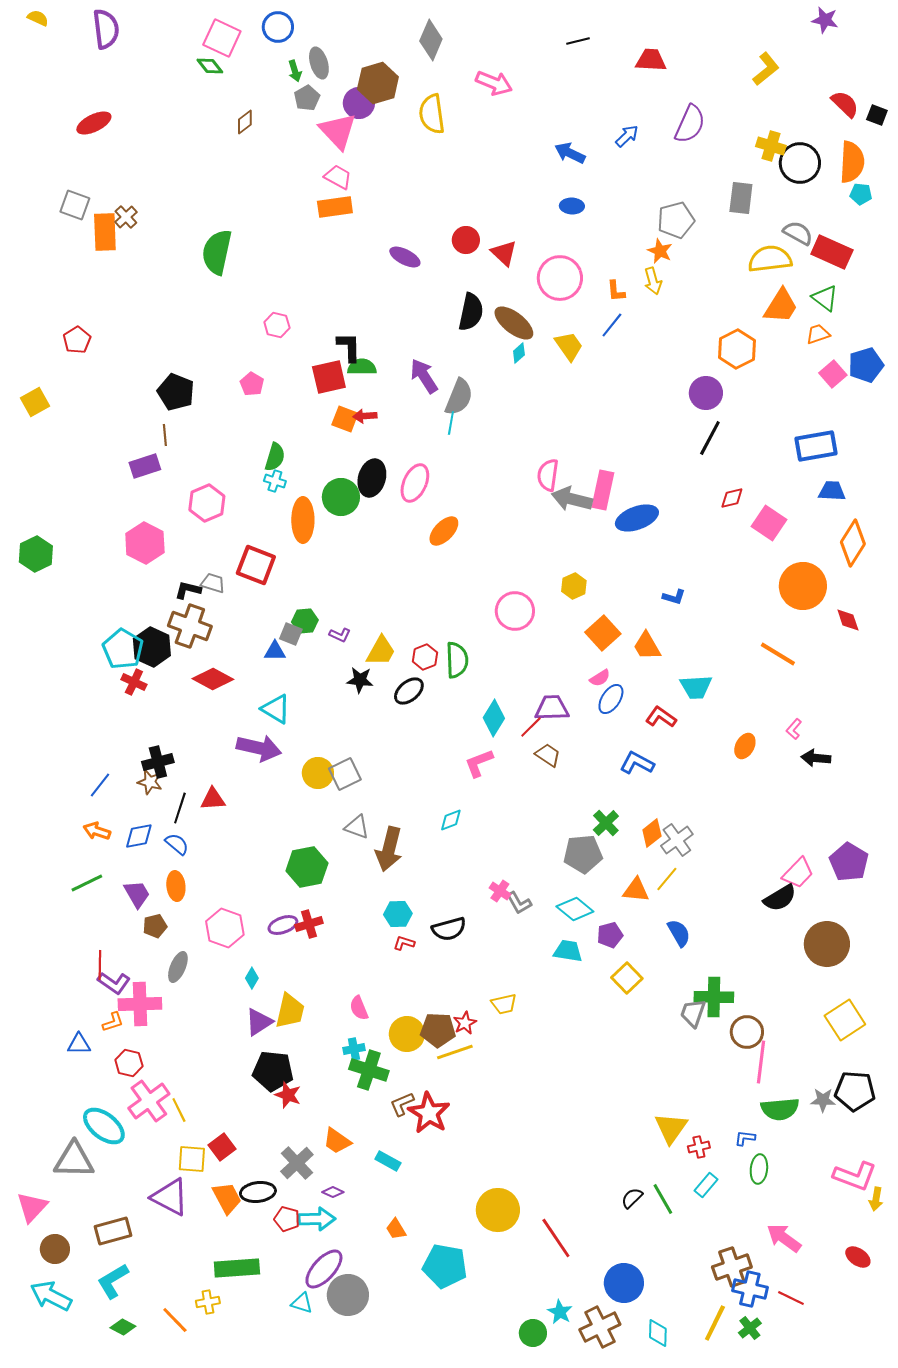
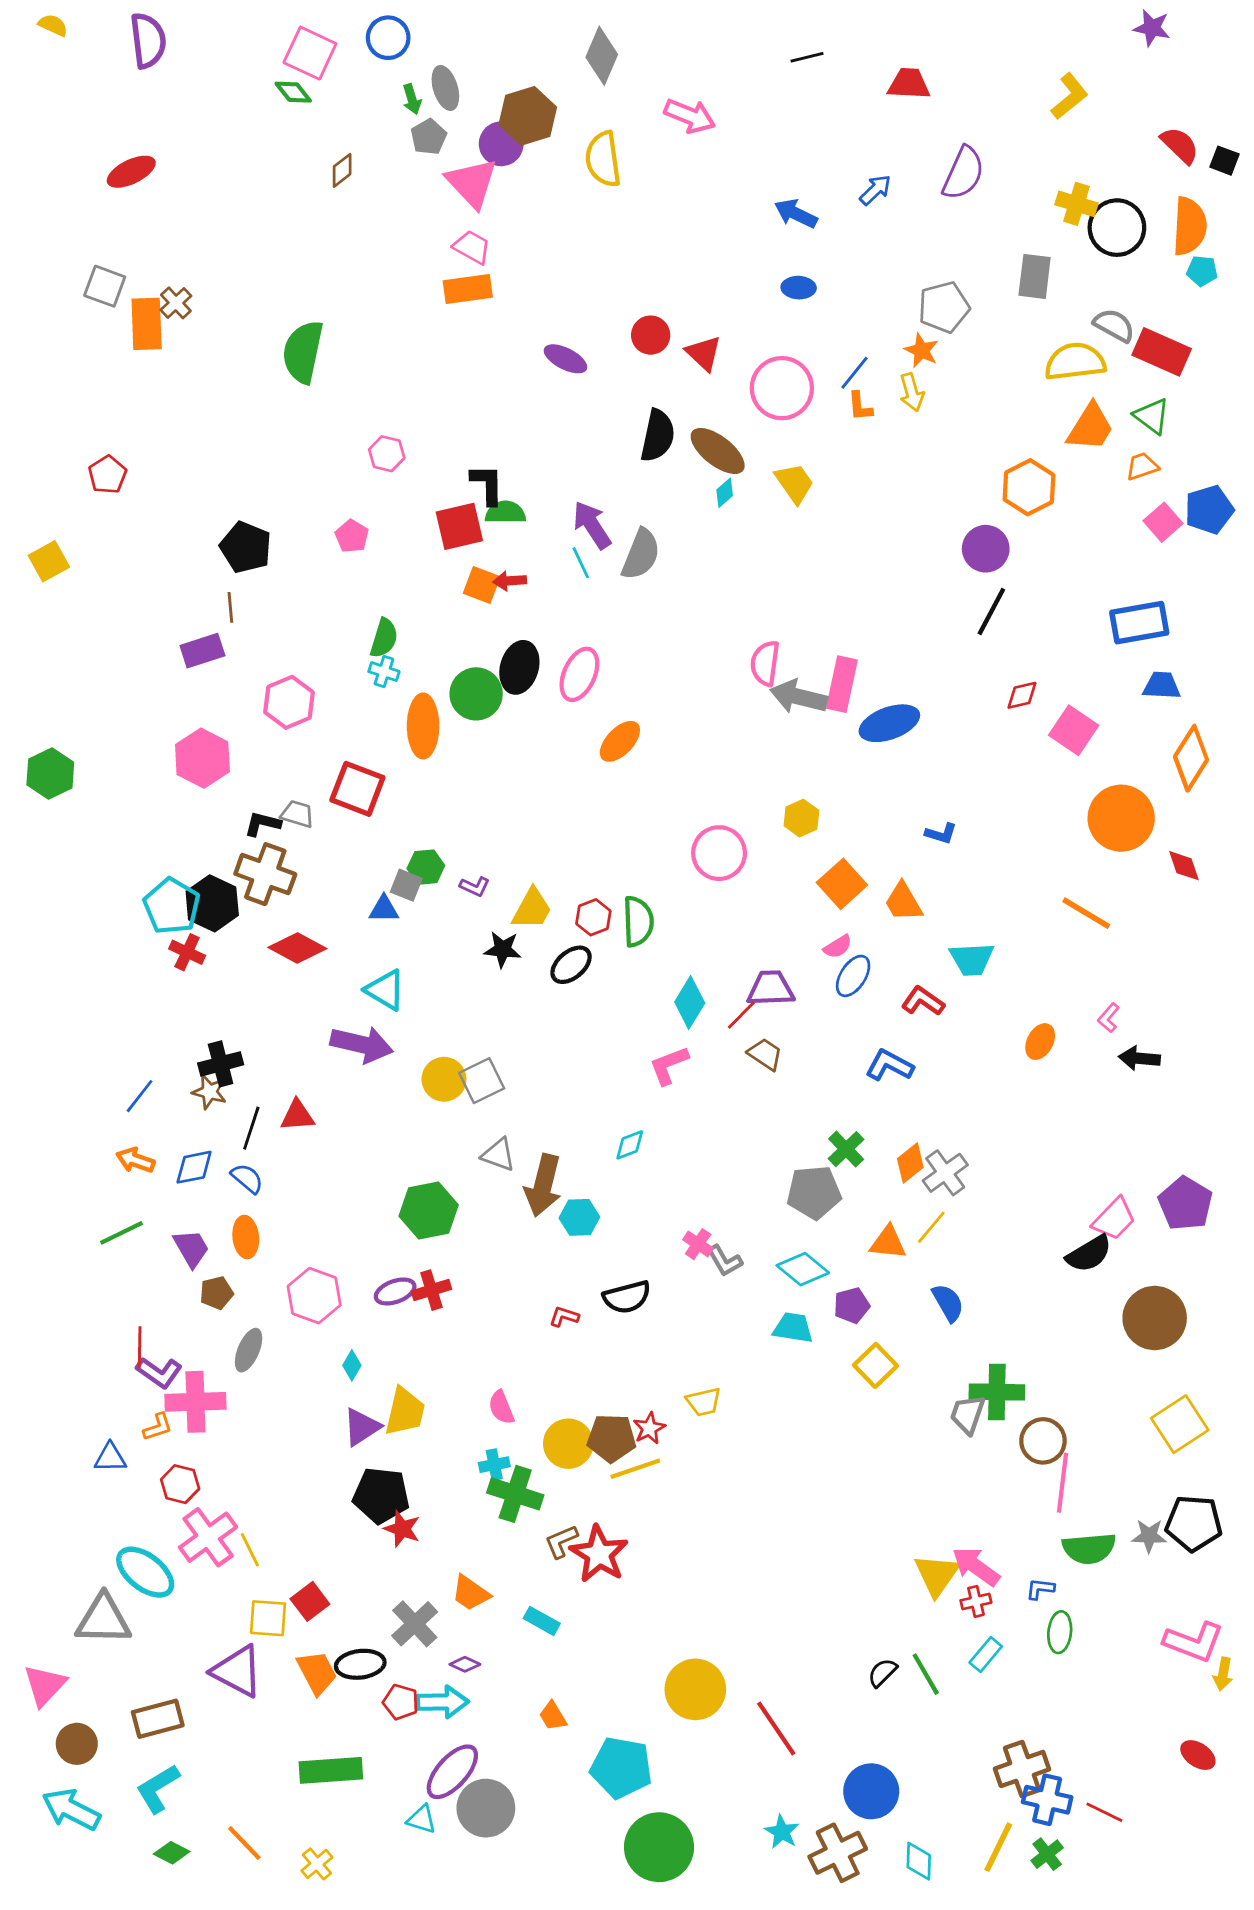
blue line: (612, 325) -> (854, 373), moved
cyan line: (451, 423) -> (581, 563), moved, turned -35
cyan hexagon: (398, 914) -> (579, 1217), moved
pink arrow: (784, 1238) -> (976, 1567), moved
yellow cross: (208, 1302) -> (317, 1864), moved, turned -30
green circle: (533, 1333) -> (659, 1847), moved, size x1.8

